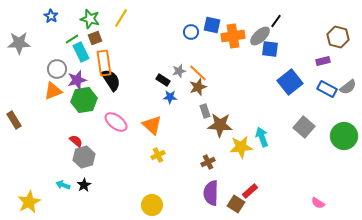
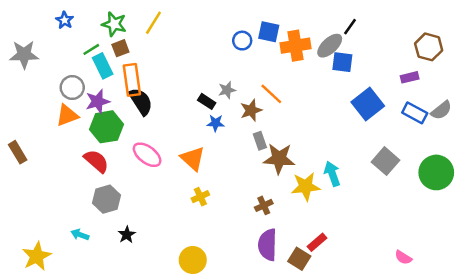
orange line: (198, 73) -> (271, 94), moved
red semicircle: (76, 141) -> (96, 161), moved, size x1.5
black star: (84, 185) -> (127, 235), moved

